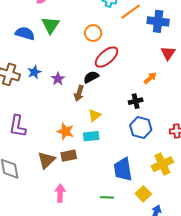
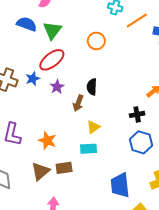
blue semicircle: (25, 33) -> (27, 24), moved
red ellipse: (107, 57) -> (52, 60), moved
black semicircle: (91, 77) -> (92, 87), turned -63
orange star: (65, 131) -> (47, 141), moved

